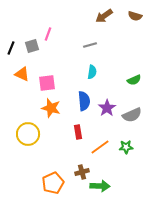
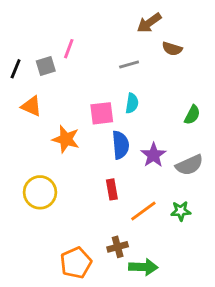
brown semicircle: (135, 16) -> (172, 49), moved
green semicircle: (134, 80) -> (192, 115), turned -40
pink square: (47, 83) -> (102, 113), moved
orange star: (51, 108) -> (66, 139), moved

